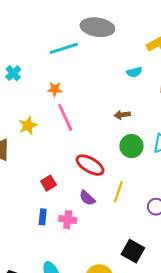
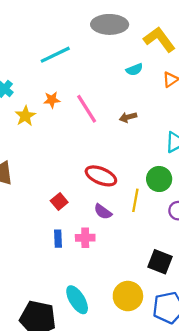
gray ellipse: (97, 27) -> (110, 24), moved
pink line: (65, 117) -> (87, 109), moved
yellow star: (28, 126) -> (25, 116), moved
green circle: (131, 146) -> (159, 179), moved

